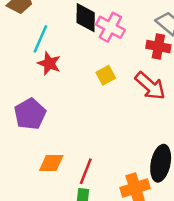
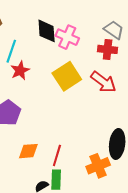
red star: (49, 63) -> (20, 70), turned 30
yellow square: (106, 75) -> (67, 76), size x1.8

